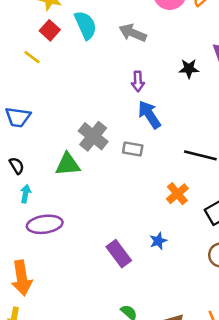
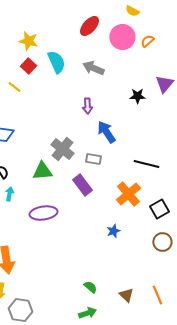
purple arrow: (138, 81) -> (87, 106), moved
orange cross: (177, 194) -> (128, 194), size x1.4
purple ellipse: (45, 224) -> (43, 213), moved
purple rectangle: (119, 254) -> (82, 185), moved

